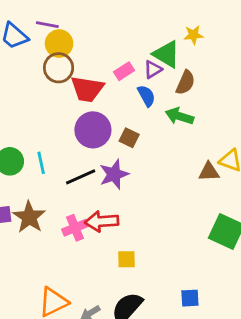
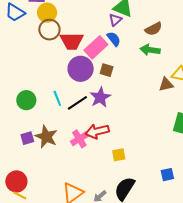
pink rectangle: (124, 71) -> (96, 47), moved, size x1.6
brown semicircle: (185, 83) -> (153, 29), moved, turned 48
green arrow: (179, 116) -> (150, 50), moved
cyan line: (41, 163) -> (57, 98), moved

